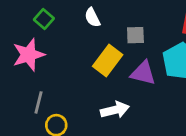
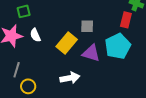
white semicircle: (92, 18) -> (35, 35), moved
green square: (44, 19) -> (24, 11), turned 32

